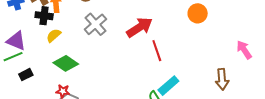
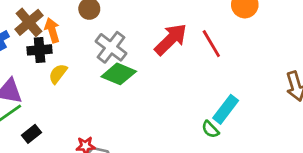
red line: (157, 51) -> (211, 44), moved
green diamond: (66, 63) -> (119, 74), moved

